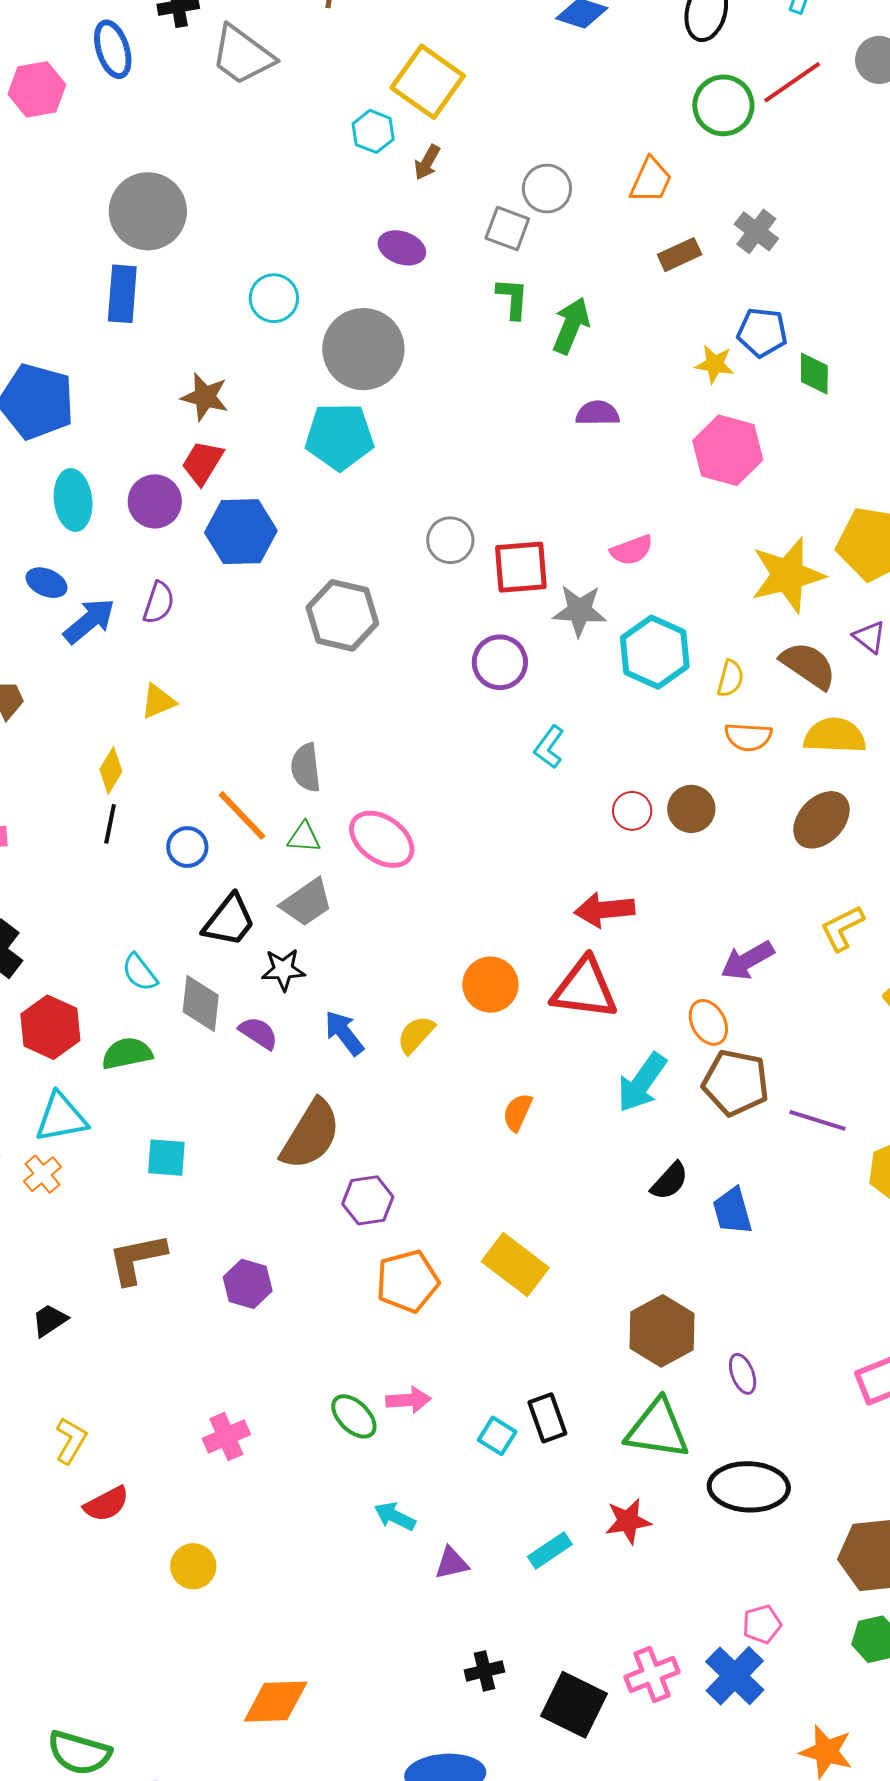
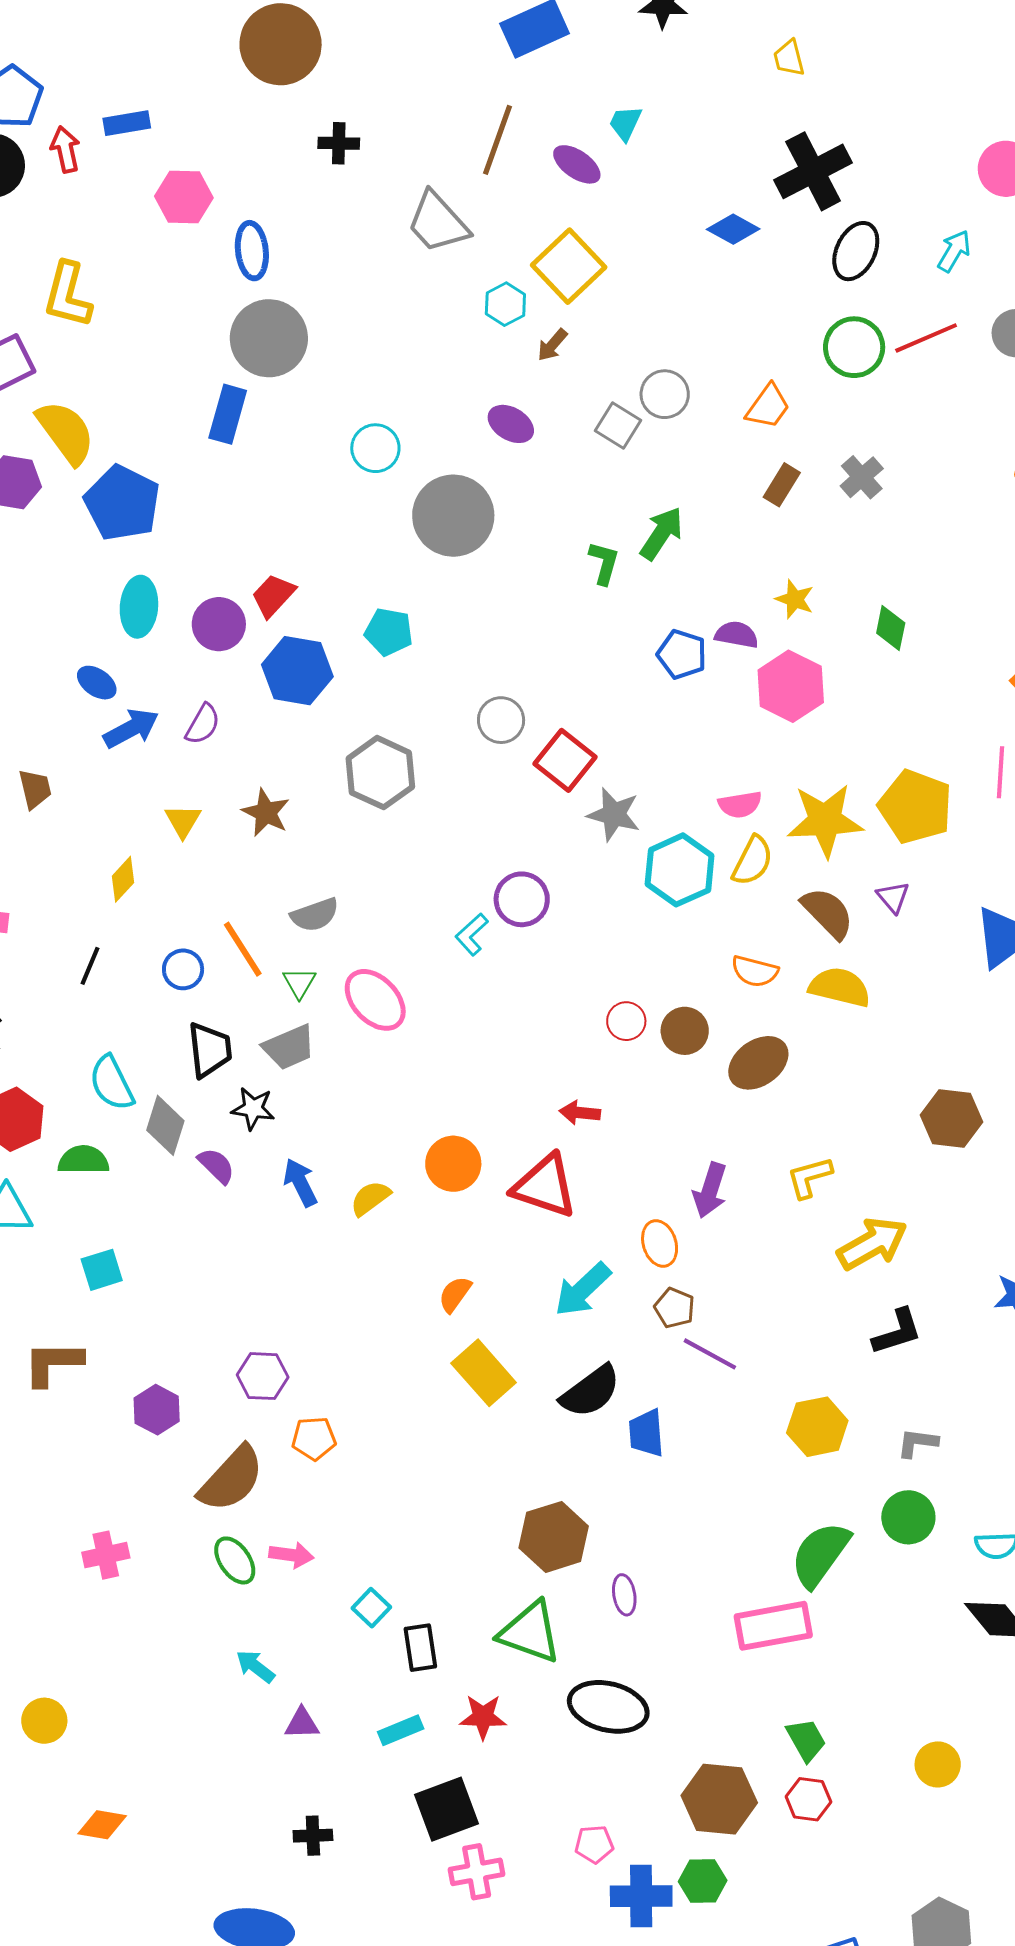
blue ellipse: (113, 49) -> (252, 251), moved
gray trapezoid: (242, 55) -> (438, 222), moved
brown rectangle: (680, 255) -> (782, 485), turned -45
green L-shape: (513, 298) -> (604, 563), moved
blue pentagon: (762, 332) -> (682, 654), moved
brown star: (205, 397) -> (266, 813), moved
purple semicircle: (597, 413) -> (737, 635), moved
cyan pentagon: (339, 436) -> (389, 632), moved, size x0.7
pink semicircle: (632, 550) -> (740, 805), moved
red square: (521, 567) -> (565, 760), turned 32
purple circle: (500, 662) -> (522, 899), moved
yellow semicircle: (730, 678) -> (753, 861), moved, size x1.4
yellow triangle: (158, 701) -> (183, 821), turned -48
cyan L-shape: (549, 747) -> (472, 934), moved
gray semicircle: (306, 768) -> (315, 915), turned -114
brown ellipse: (821, 820) -> (758, 1063), moved
black line: (110, 824) -> (90, 966), moved
green triangle: (304, 837) -> (299, 983), turned 45
red arrow: (604, 910) -> (580, 1113), size x0.7
black trapezoid: (229, 921) -> (210, 1050), turned -56
purple arrow: (747, 960) -> (710, 1190), turned -54
cyan semicircle: (140, 972) -> (112, 1083), size x1.4
brown pentagon: (736, 1083) -> (674, 1308), size x0.6
purple line: (818, 1120) -> (710, 1354), moved
brown semicircle: (311, 1135) -> (231, 1479), moved
cyan square: (166, 1158) -> (102, 1270), turned -33
black semicircle: (670, 1181) -> (590, 1391), size x1.5
purple hexagon: (368, 1200) -> (263, 1376), moved
yellow rectangle: (515, 1265) -> (484, 1373), moved
orange pentagon: (407, 1281) -> (314, 1438), size x0.7
black rectangle: (547, 1418) -> (420, 1648), moved
yellow circle: (193, 1566) -> (44, 1721), moved
blue cross: (735, 1676) -> (641, 1896), moved, turned 34
orange diamond: (276, 1702) -> (102, 1825), size x0.7
black square: (574, 1705) -> (446, 1809), moved, turned 32

